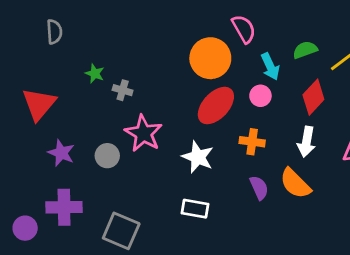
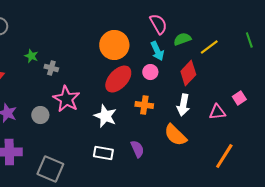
pink semicircle: (244, 29) -> (158, 24), moved
purple semicircle: (259, 188) -> (137, 149), moved

